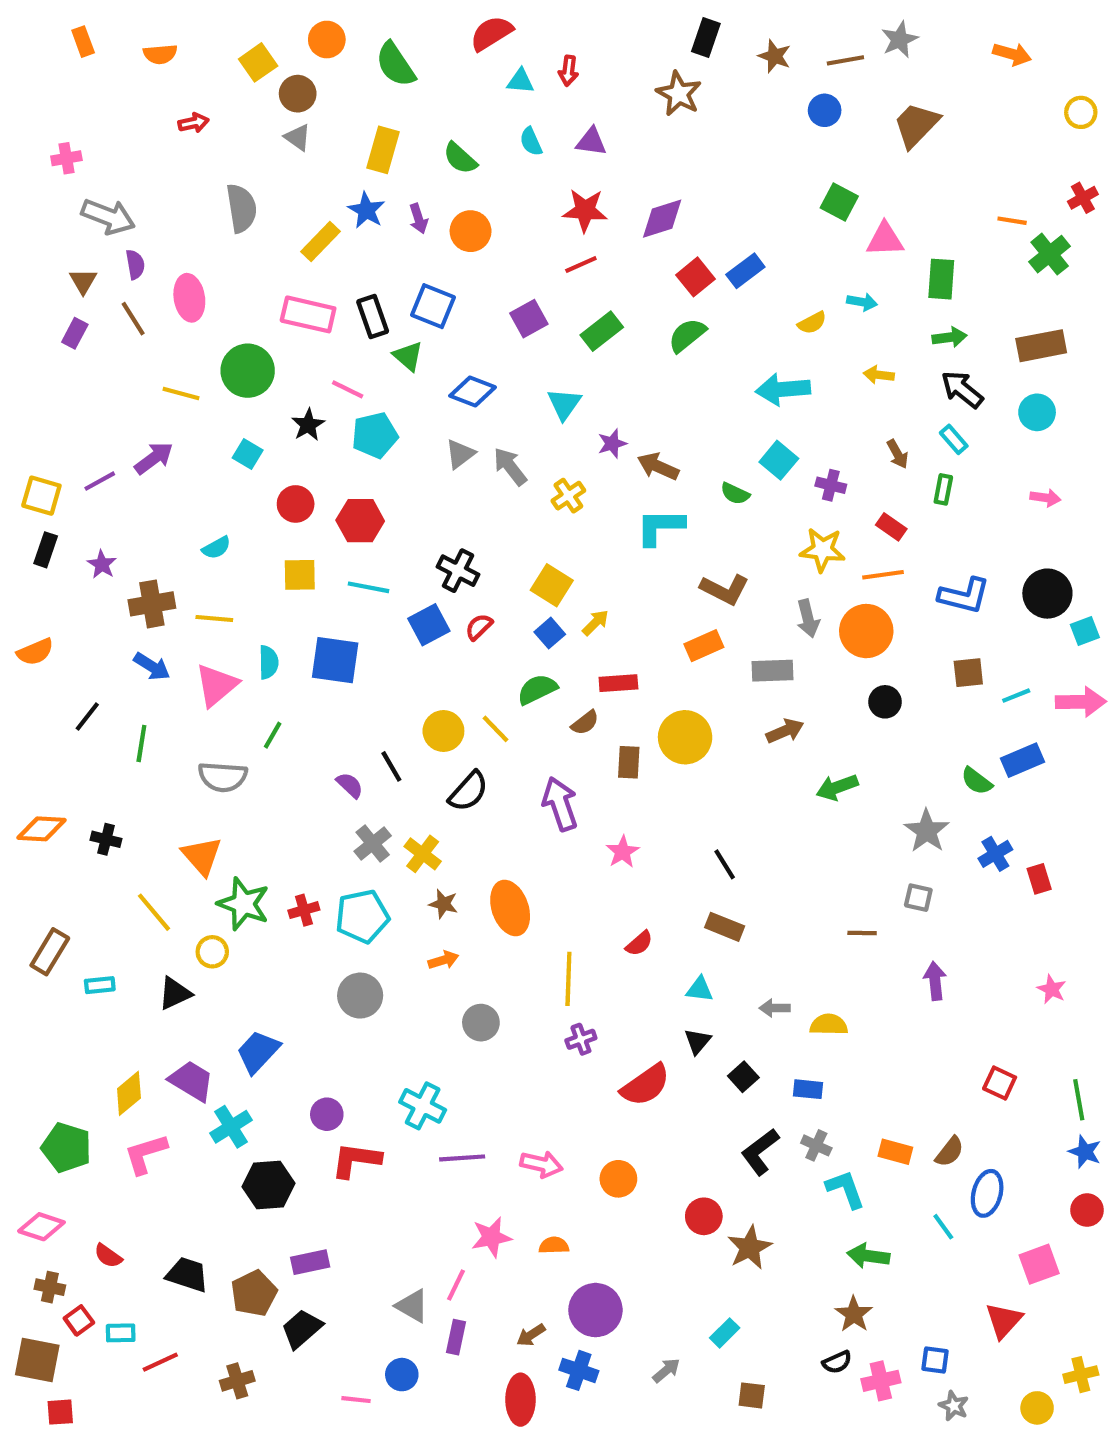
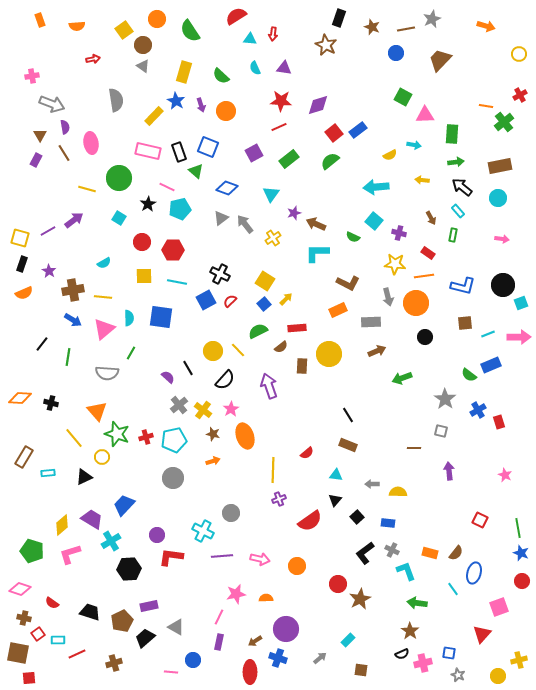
orange semicircle: (35, 652) -> (24, 293), moved
pink star: (623, 852) -> (231, 409), moved
gray circle: (481, 1023) -> (231, 513), moved
gray triangle: (412, 1306) -> (176, 627), moved

